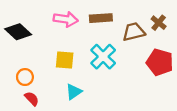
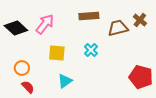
pink arrow: (66, 19) -> (45, 24), moved, turned -60
cyan cross: (103, 57) -> (91, 50), size x0.6
red pentagon: (160, 62) -> (141, 77), moved

